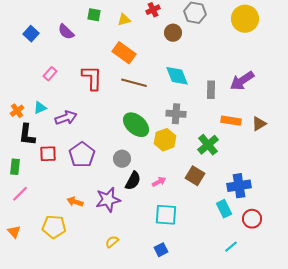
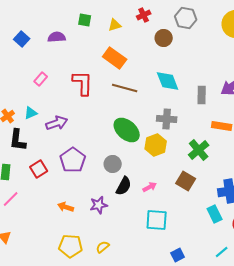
purple semicircle: (66, 32) -> (57, 37), turned 132
red square: (48, 154) -> (39, 169), moved, turned -30
purple star: (108, 200) -> (99, 205), size x0.7
yellow pentagon: (54, 227) -> (71, 246), moved
blue square: (161, 250) -> (178, 255), moved

